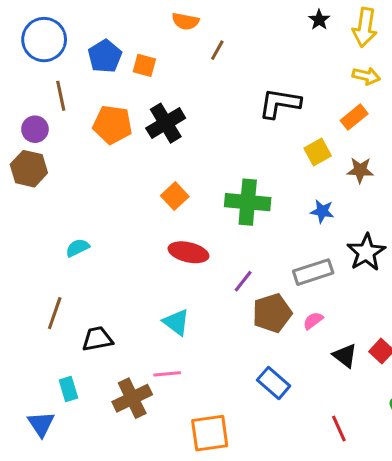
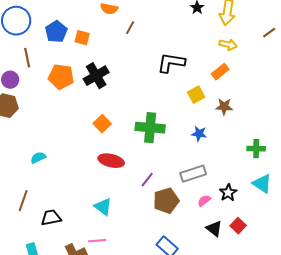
black star: (366, 252) -> (228, 193), moved, size x0.7
pink semicircle: (313, 321) -> (204, 201), moved

